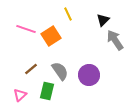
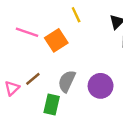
gray semicircle: (60, 71) -> (67, 81), turned -120
pink triangle: (20, 95) -> (12, 88), moved

